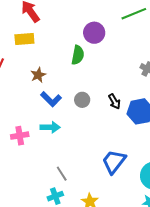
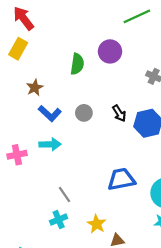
purple circle: (94, 33) -> (110, 51), moved
yellow rectangle: (24, 39) -> (18, 49), turned -54
blue trapezoid: (114, 162) -> (121, 179), turned 44

